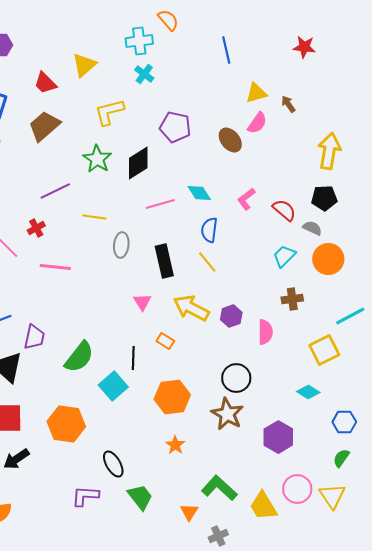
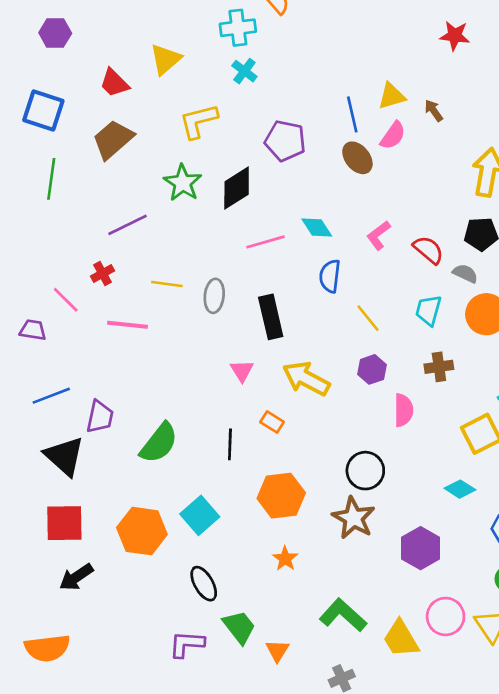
blue line: (226, 50) -> (352, 114), moved
yellow line: (94, 217) -> (167, 284), moved
cyan trapezoid: (284, 256) -> (428, 310), turned -30
yellow line: (207, 262) -> (368, 318), moved
purple hexagon: (231, 316) -> (372, 369), moved
cyan square: (113, 386) -> (200, 515), moved
purple L-shape: (85, 496) -> (187, 644), moved
orange triangle: (189, 512) -> (277, 651), moved

